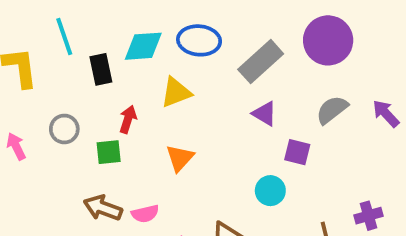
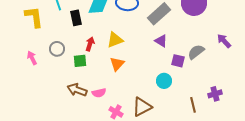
yellow triangle: (176, 92) -> (115, 40), moved
gray semicircle: (332, 110) -> (196, 52), moved

